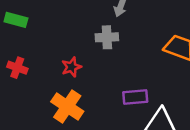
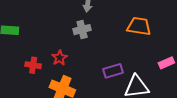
red cross: (17, 68) -> (33, 65), moved

